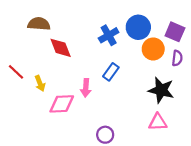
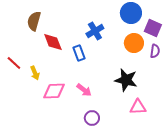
brown semicircle: (39, 24) -> (34, 21), turned -78
blue circle: (138, 27) -> (131, 13), moved
blue rectangle: (111, 72) -> (79, 53), moved, turned -56
pink arrow: (86, 88) -> (84, 90), moved, turned -56
black star: (161, 90) -> (126, 80), moved

